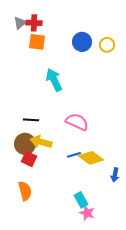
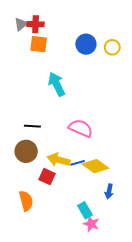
yellow arrow: (41, 142) -> (59, 160), moved
red square: (29, 159) -> (47, 177), moved
blue arrow: (115, 175) -> (109, 191), moved

